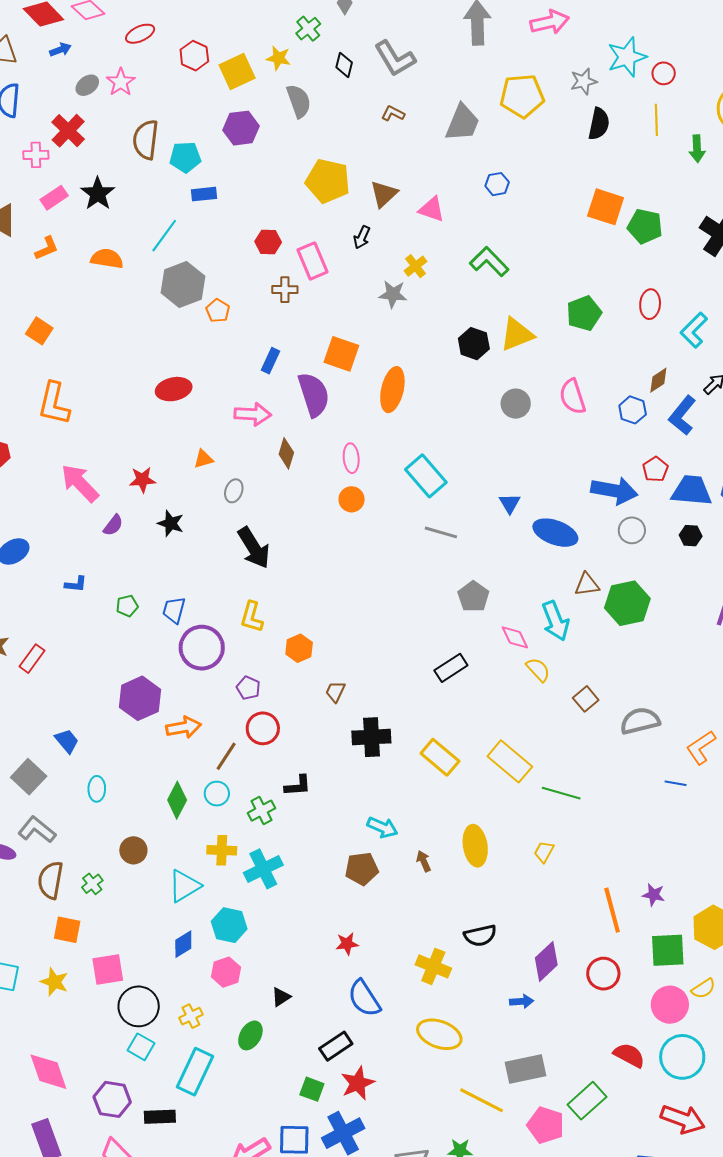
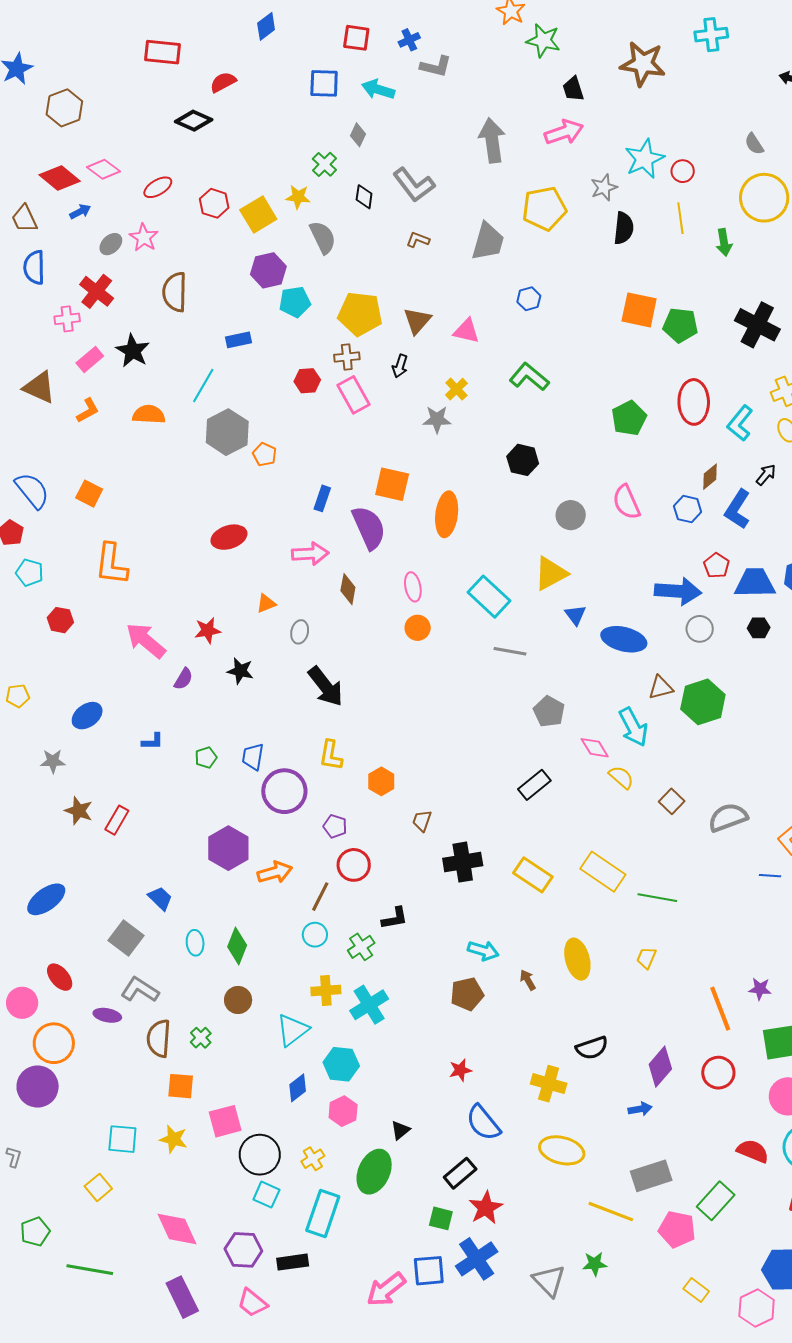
cyan pentagon: (185, 157) -> (295, 302), moved
brown cross: (285, 290) -> (347, 357), moved
red ellipse: (650, 304) -> (694, 402), size x1.5
yellow triangle: (517, 334) -> (551, 573), moved
green diamond: (177, 800) -> (237, 946), moved
green ellipse: (250, 1035) -> (374, 1172), size x1.5

